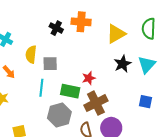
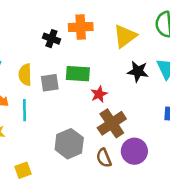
black star: (123, 64) -> (138, 71), turned -30
cyan line: (41, 88) -> (24, 110), moved
green rectangle: (70, 91) -> (78, 74), moved

